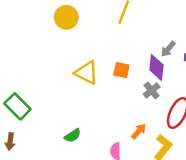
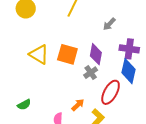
gray arrow: (168, 49) -> (109, 24), moved
orange square: (121, 70) -> (67, 54), size x1.5

